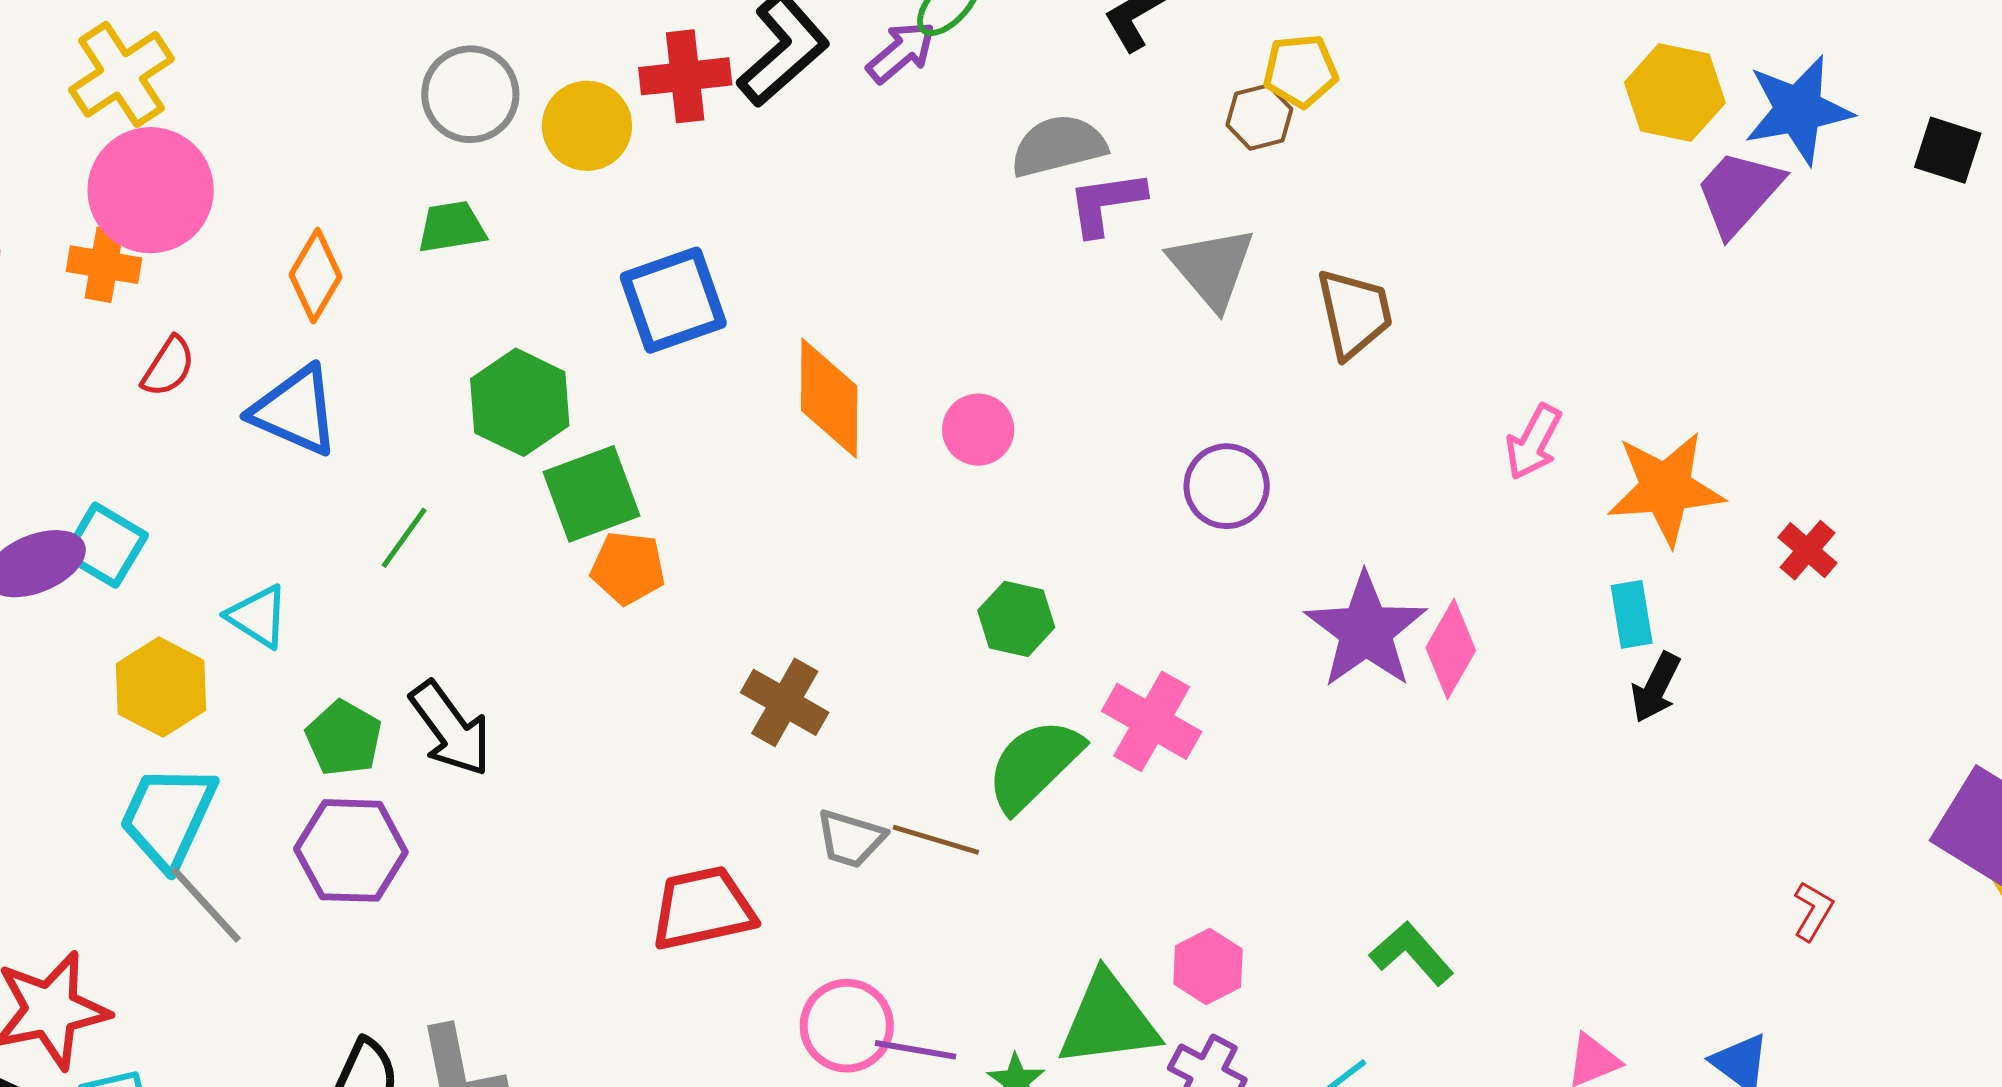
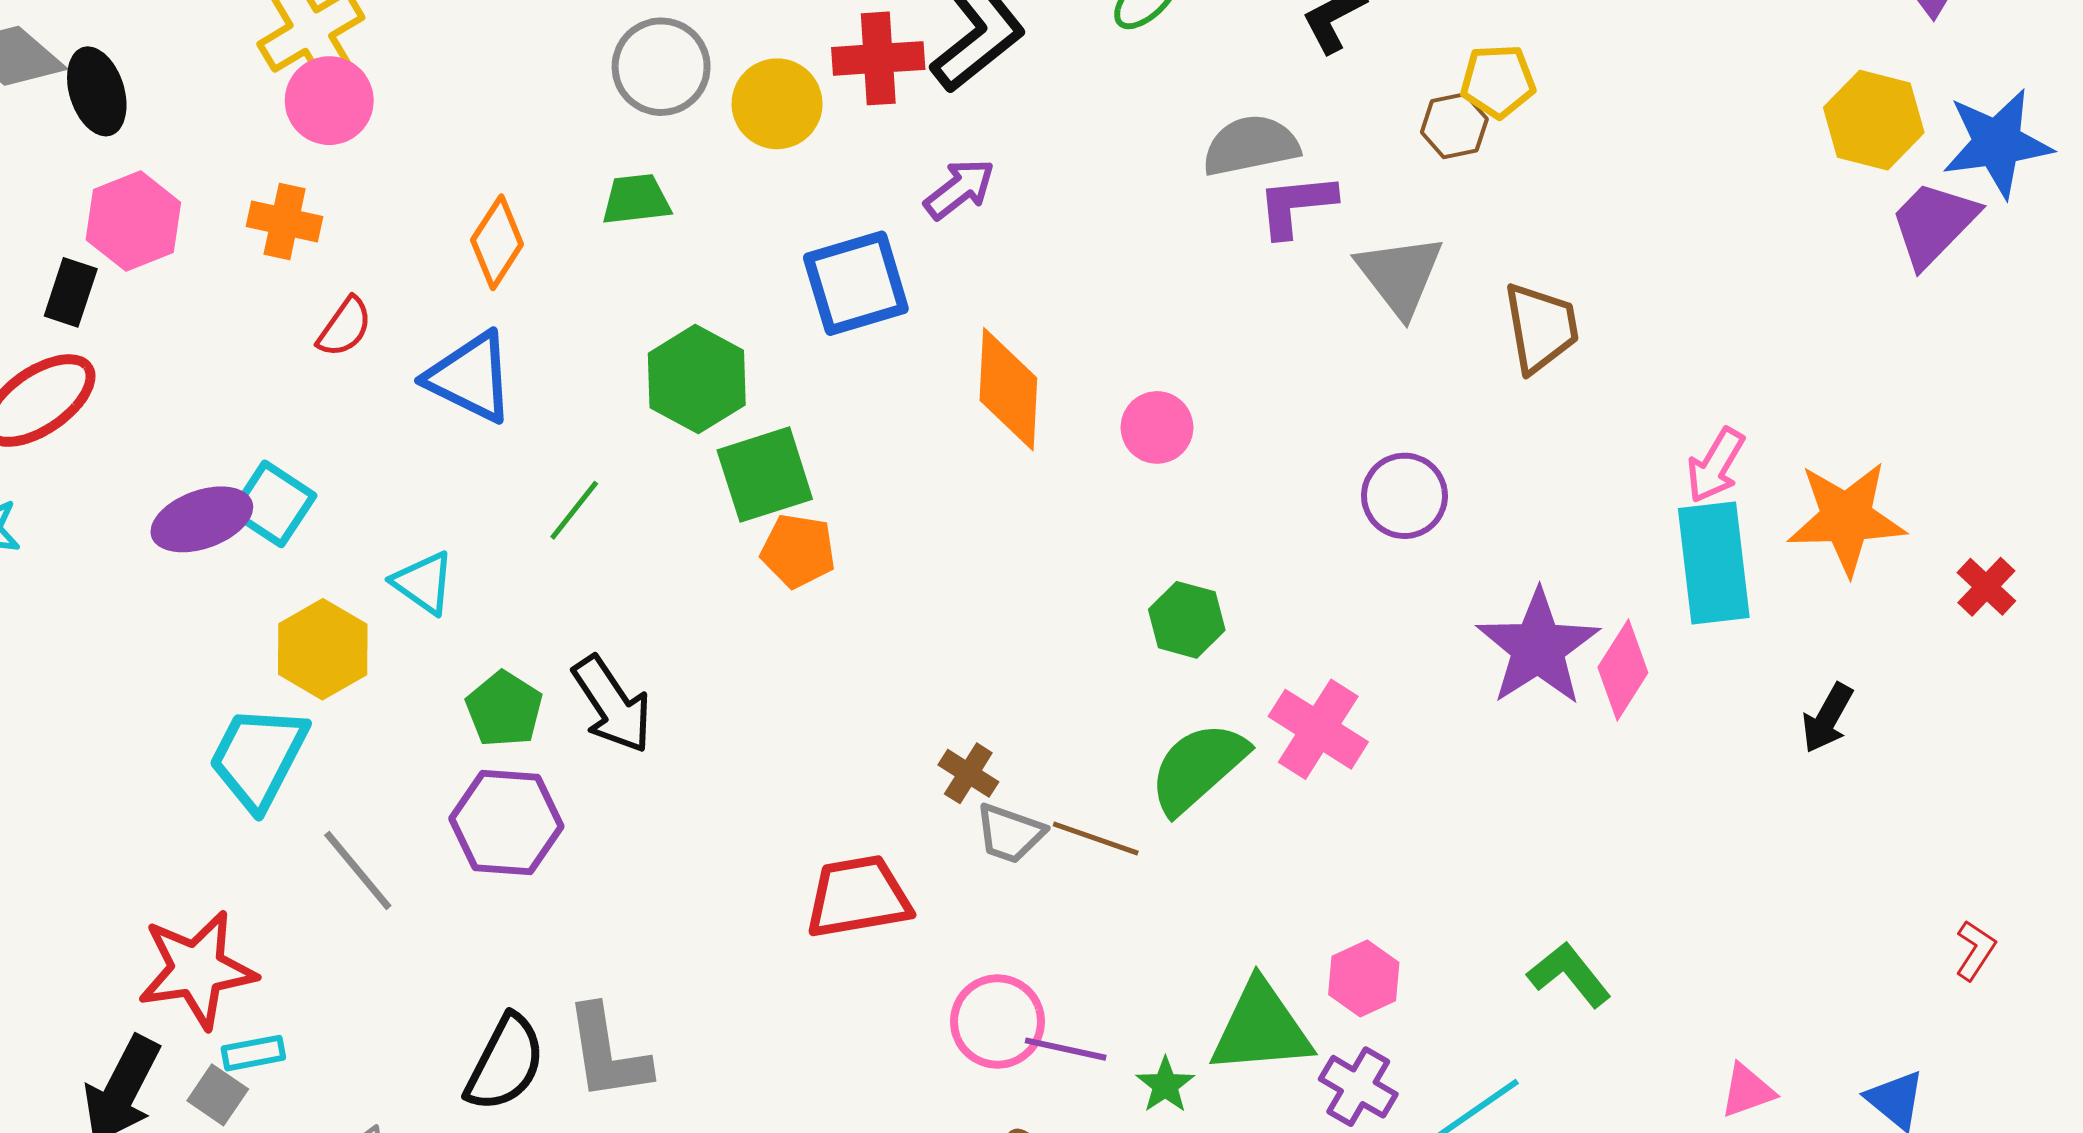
purple arrow: (901, 52) -> (960, 189), moved
pink circle: (151, 190) -> (329, 101), moved, size x0.7
cyan rectangle: (1632, 614) -> (1714, 563), moved, size x1.8
brown cross: (785, 702) -> (968, 773), moved, size x0.7
cyan trapezoid: (168, 817) -> (258, 757), moved

